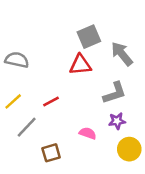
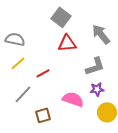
gray square: (89, 37) -> (61, 17), moved, turned -30
yellow line: (13, 101) -> (18, 63), moved
pink semicircle: (88, 133) -> (73, 99), size x1.5

